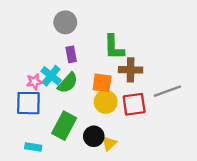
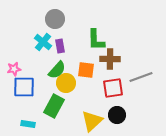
cyan cross: (51, 76) -> (43, 42), moved
pink star: (34, 82) -> (14, 69), moved
yellow circle: (106, 102) -> (66, 83), moved
black circle: (94, 136) -> (117, 115), moved
yellow triangle: (109, 143) -> (92, 121), size x1.6

